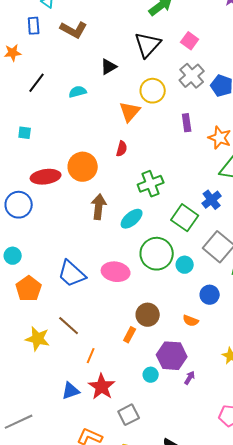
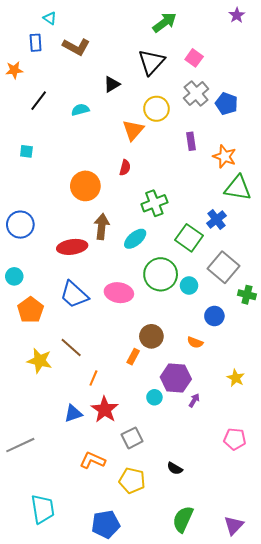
red ellipse: (46, 177) -> (72, 247), moved

